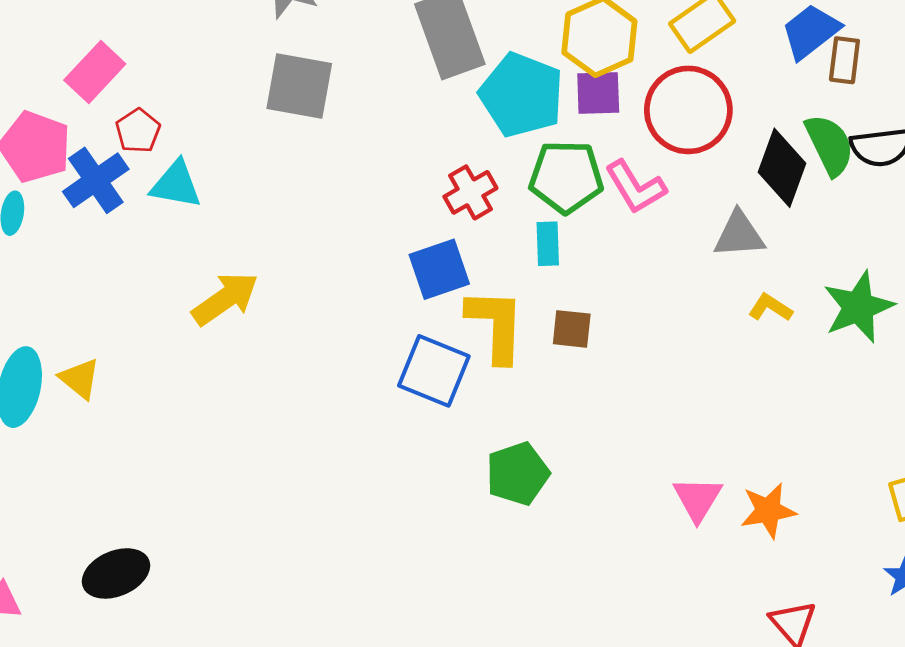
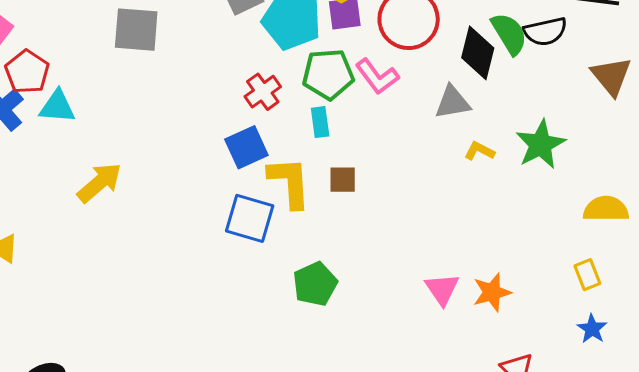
red pentagon: (138, 131) -> (27, 72), size x1.4

